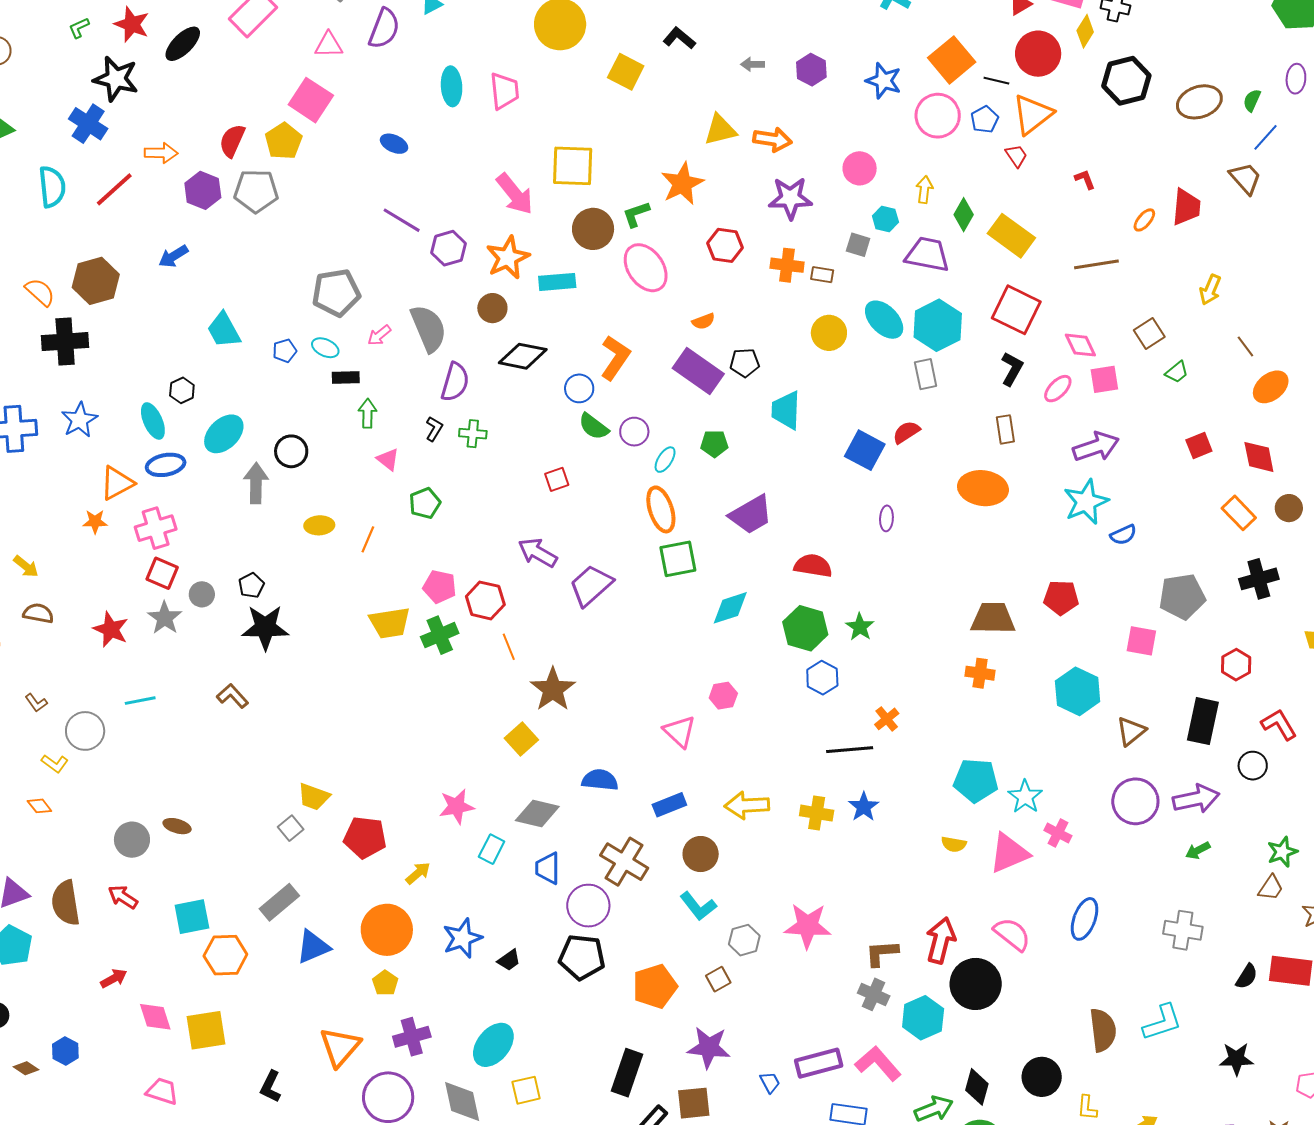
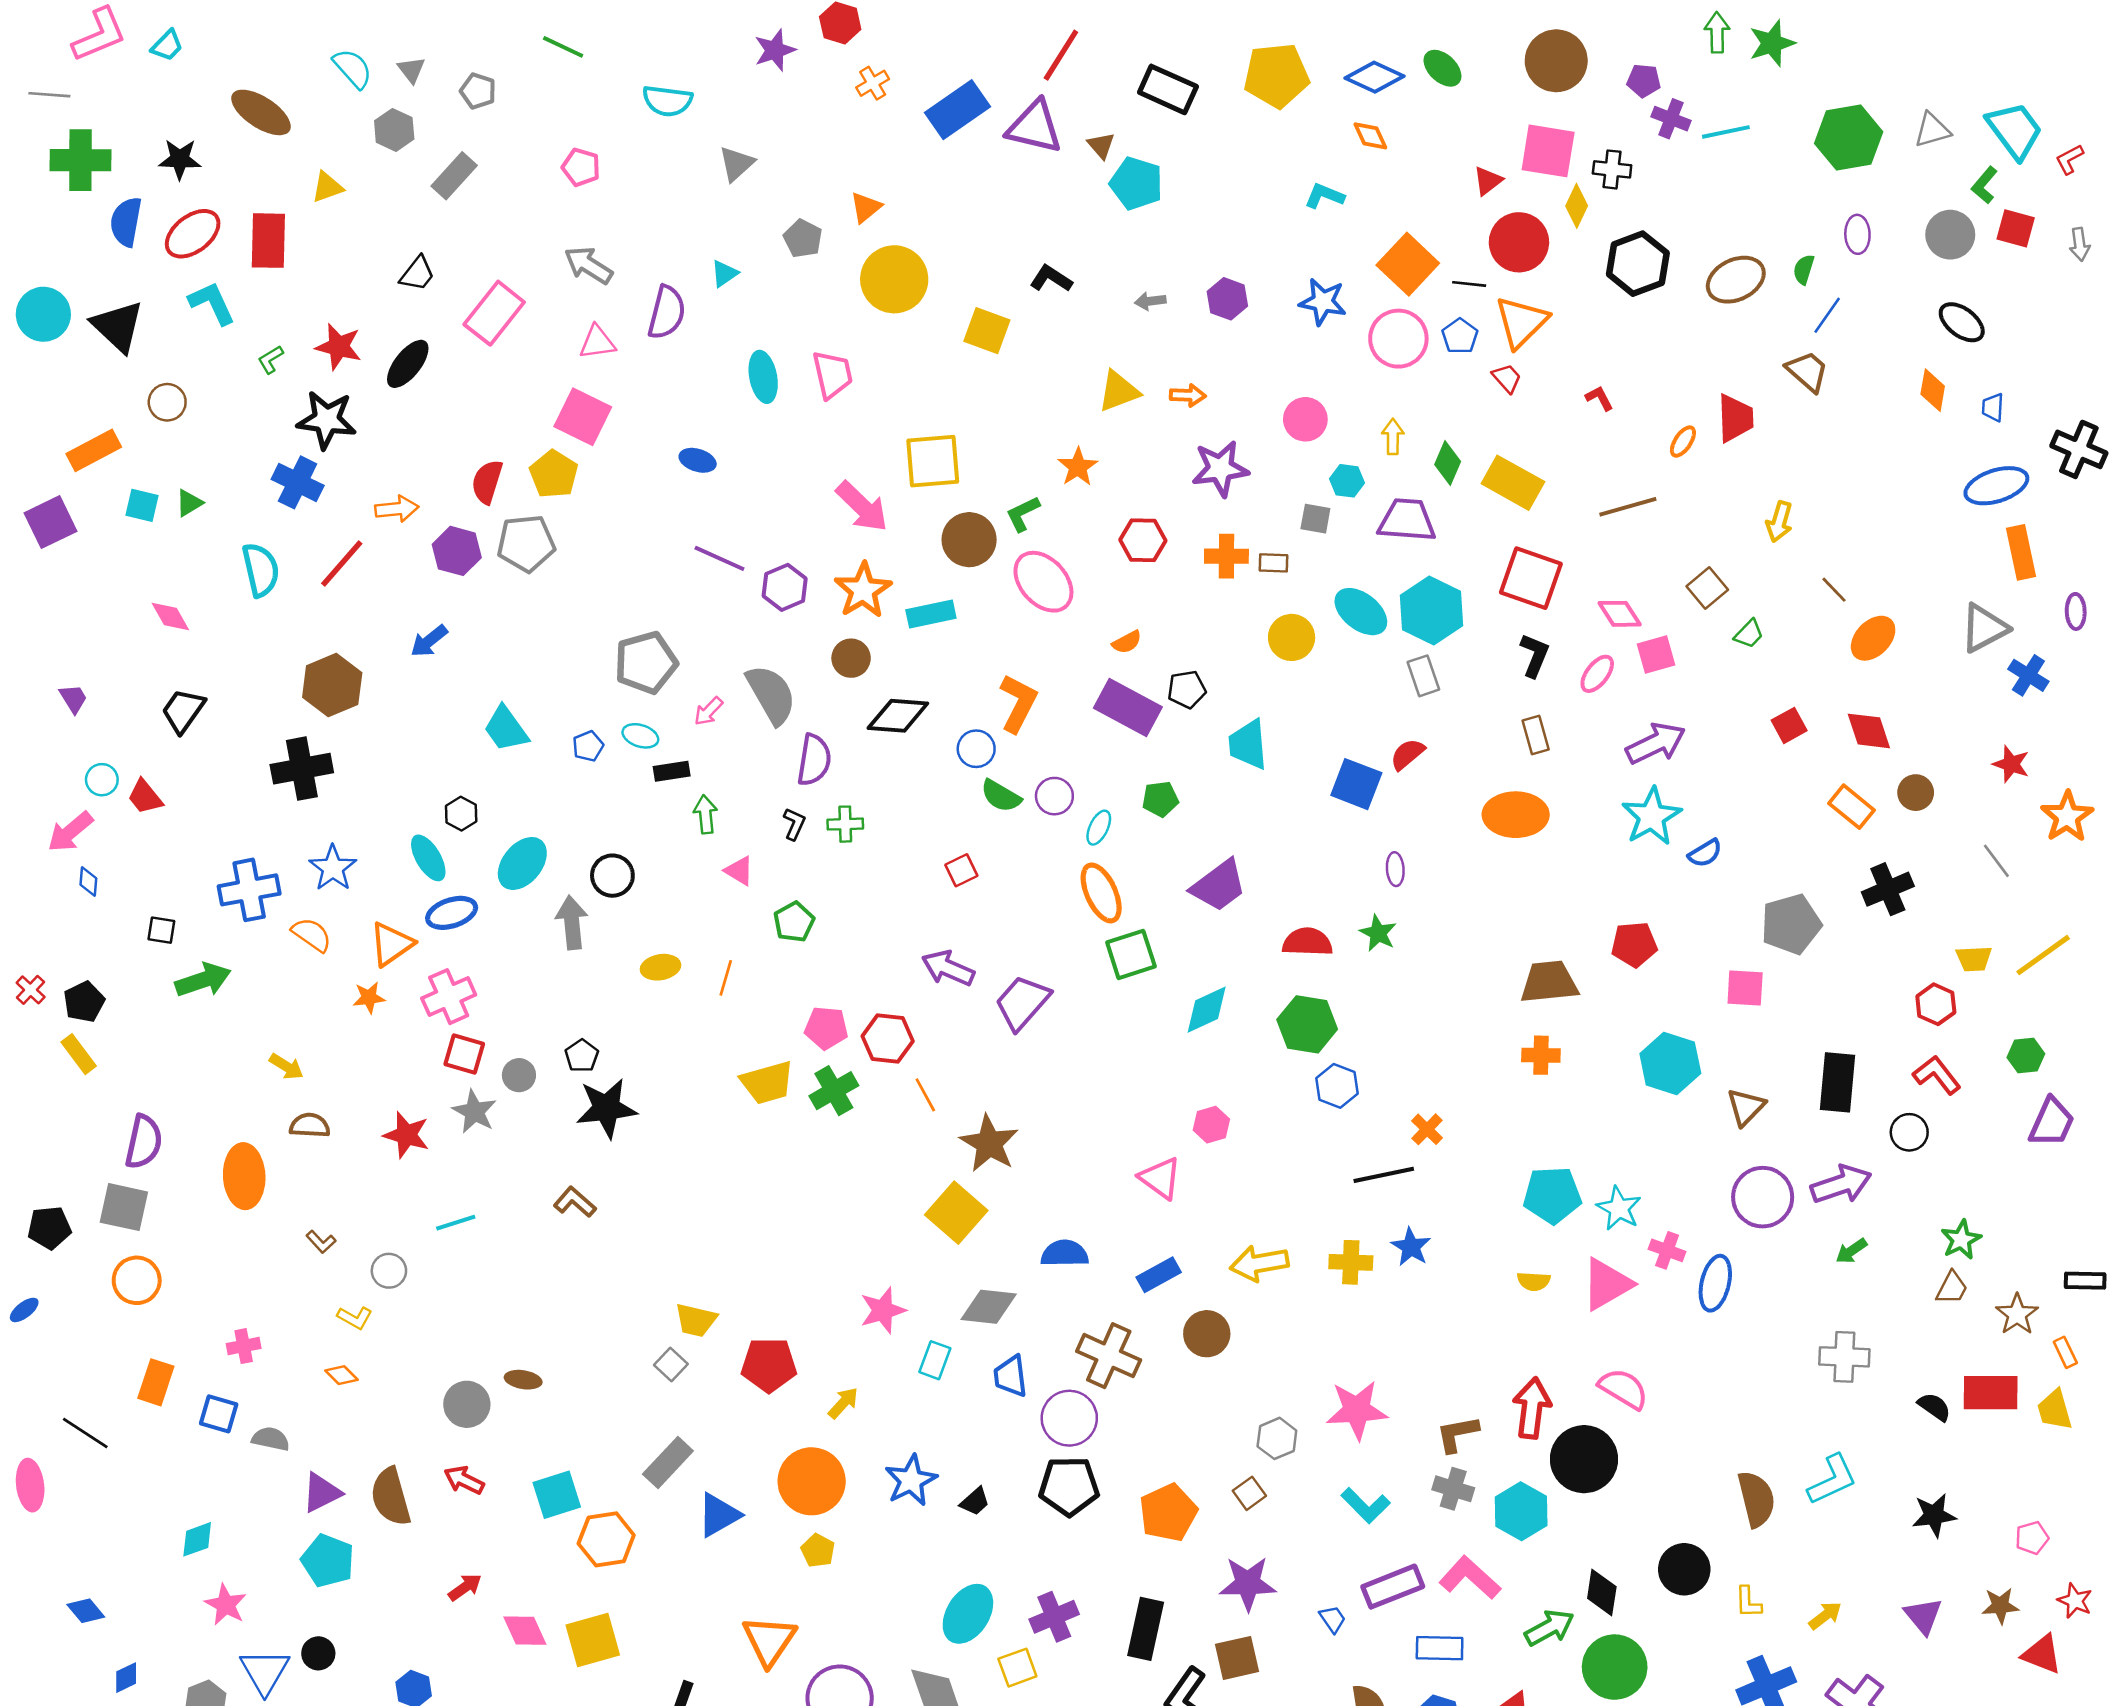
orange arrow: (772, 139) -> (1188, 395), size x0.7
orange star: (682, 184) -> (1078, 467), size x0.7
orange semicircle: (40, 292) -> (312, 935), moved
green star: (860, 627) -> (1378, 933), moved
red hexagon: (1236, 665) -> (1936, 1004), moved
gray circle: (85, 731) -> (389, 1271), size x0.7
yellow square: (521, 739) -> (956, 1213), size x1.4
cyan L-shape: (698, 906) -> (1366, 1505), moved
blue ellipse: (1084, 919) -> (1715, 1283), moved
black semicircle: (1247, 976) -> (1934, 1407), turned -80
purple cross: (412, 1037) -> (1054, 1617), moved

